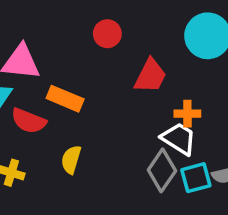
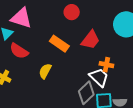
orange rectangle: (65, 99) -> (59, 44), moved
yellow semicircle: (71, 160) -> (45, 71), moved

